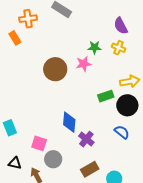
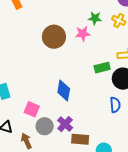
blue semicircle: (122, 132) -> (115, 105), turned 42
purple cross: (86, 139) -> (65, 124), moved
brown rectangle: (90, 169) -> (80, 139), turned 30

